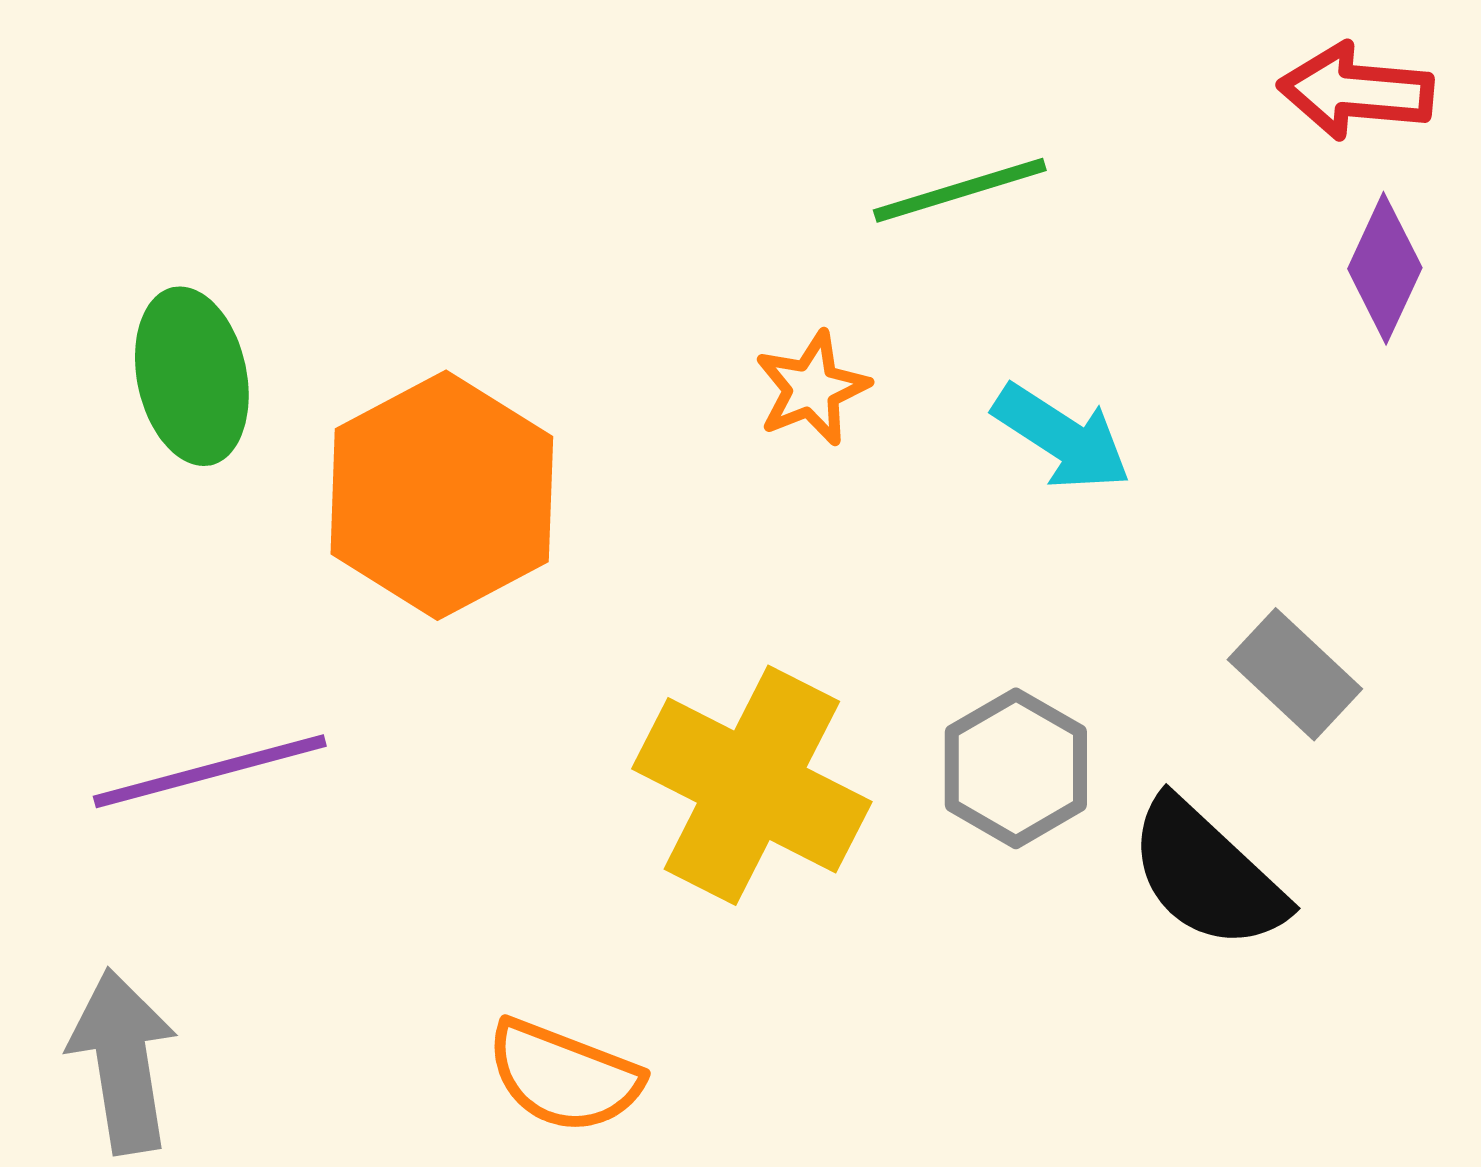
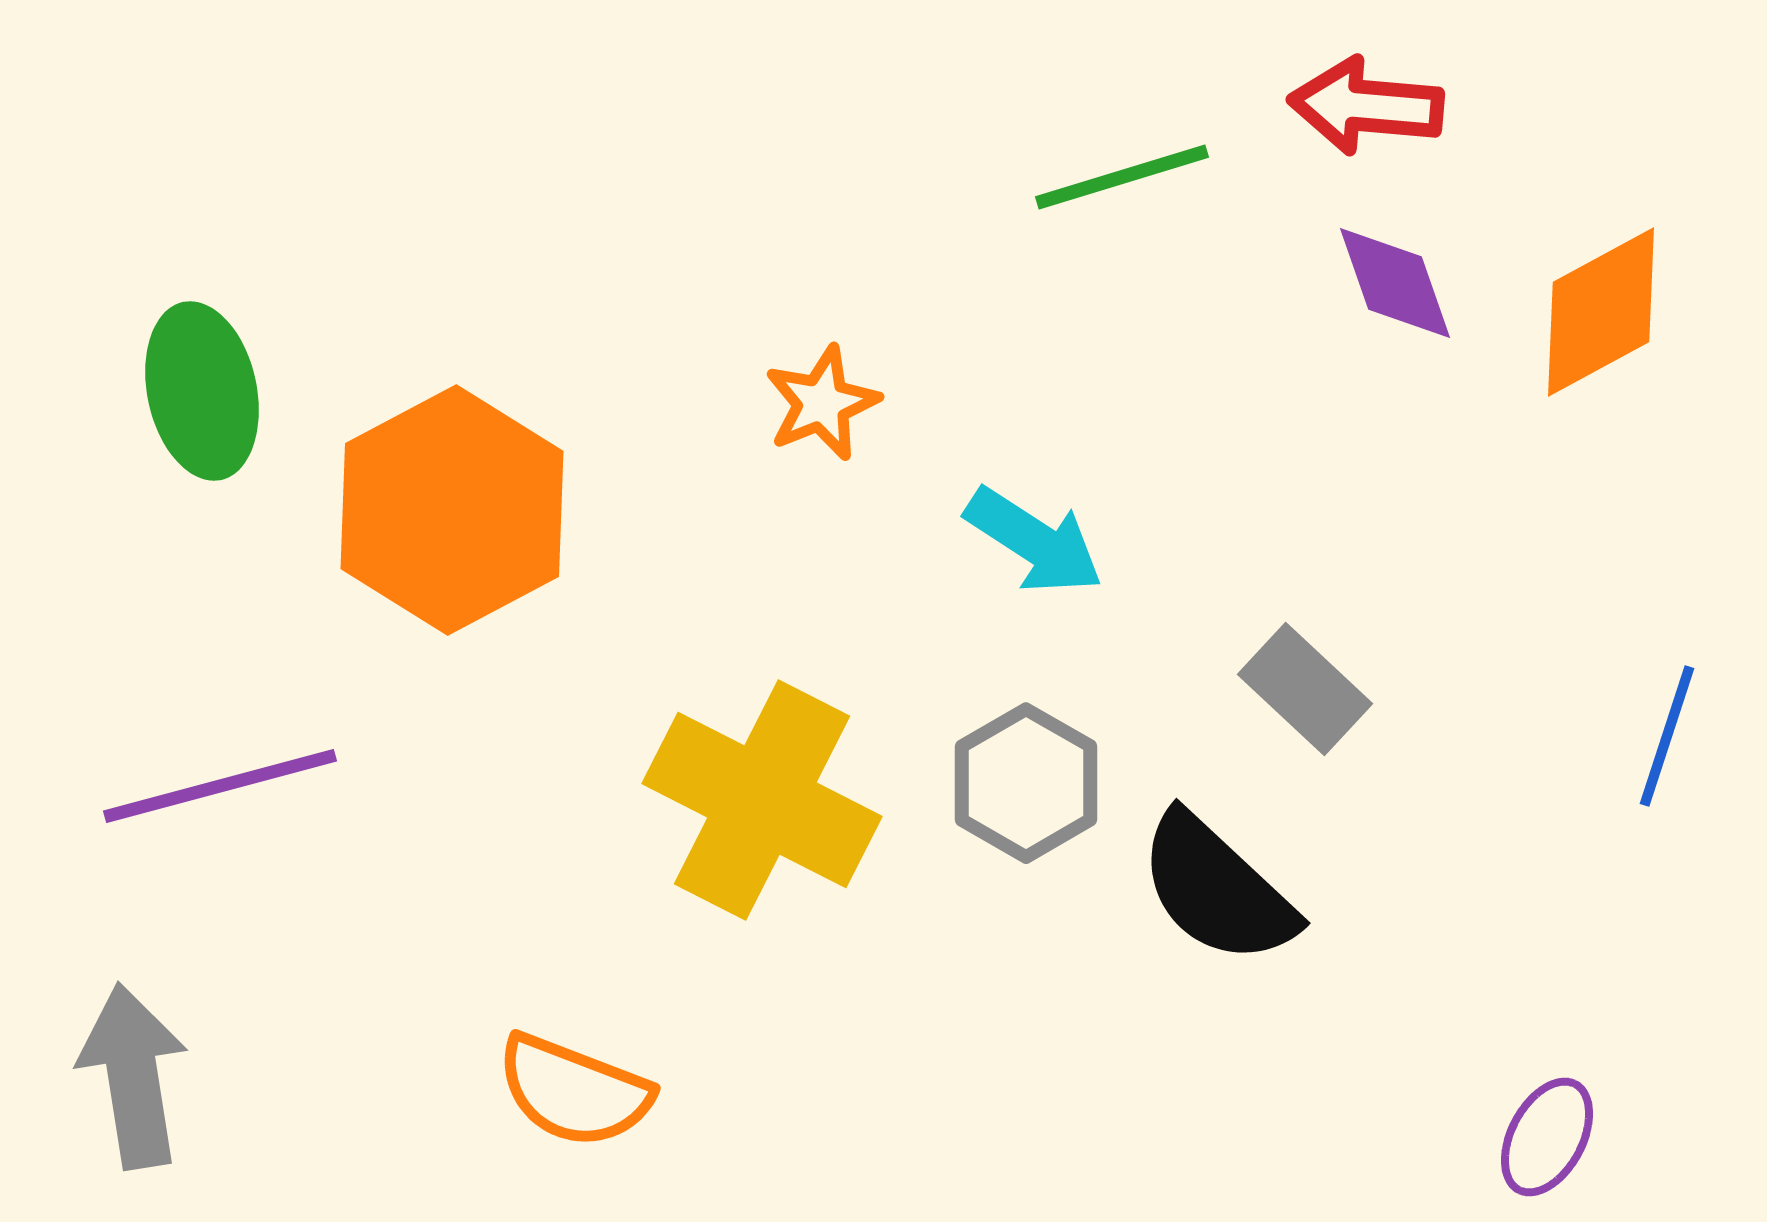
green line: (960, 190) -> (1122, 177), moved
purple diamond: (1385, 268) -> (1395, 283), turned -44
cyan arrow: (1062, 437) -> (1034, 541), moved

